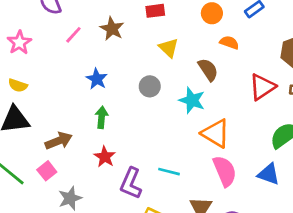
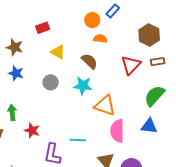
orange circle: (212, 13) -> (92, 20), moved
blue star: (97, 79) -> (16, 73), moved
green arrow: (102, 117) -> (12, 113), moved
red star: (105, 157) -> (32, 130), moved
pink semicircle: (225, 171) -> (117, 131), turned -145

